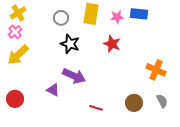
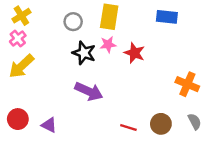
pink star: (117, 17) -> (108, 44), moved
purple triangle: (53, 90) -> (49, 125), moved
red line: (96, 108) -> (128, 127), moved

